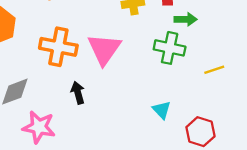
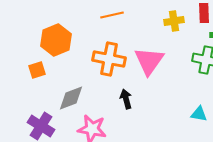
cyan triangle: (162, 110) -> (199, 114), turned -36

